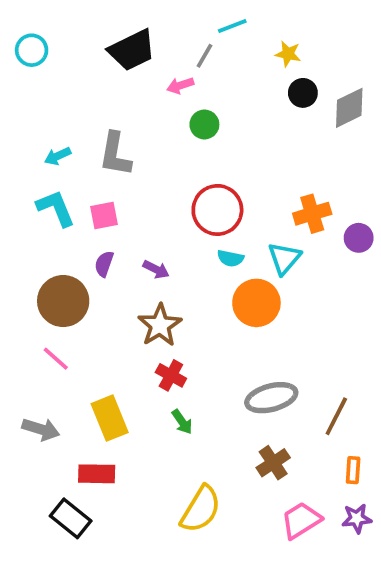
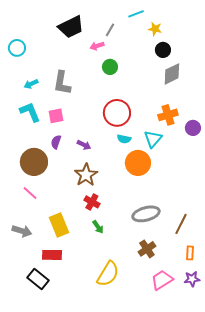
cyan line: (232, 26) -> (136, 14), moved
cyan circle: (32, 50) -> (17, 48), moved
gray diamond: (349, 108) -> (172, 74), moved

